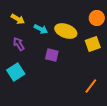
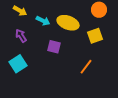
orange line: (91, 86) -> (86, 67), moved

